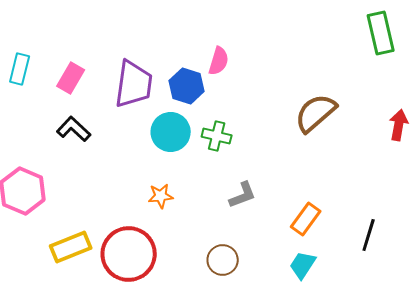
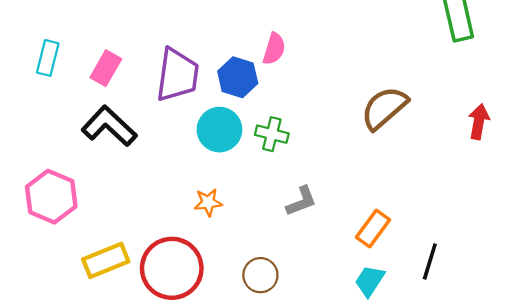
black L-shape: (74, 129) -> (109, 126), size x1.4
black line: (369, 235) -> (430, 261), moved
brown circle: (223, 260) -> (260, 275), moved

